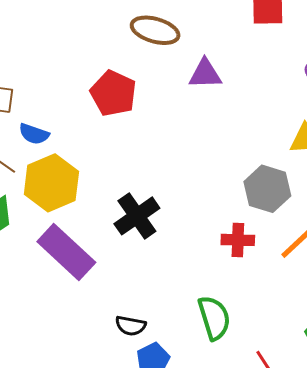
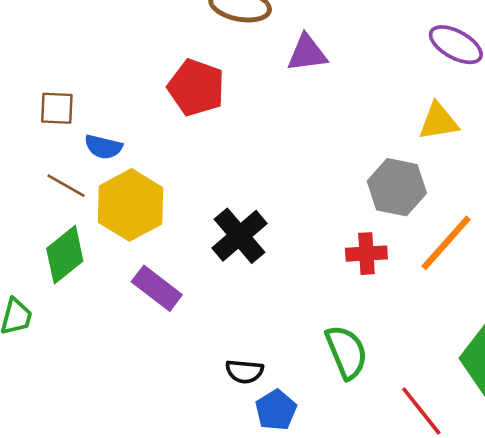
purple rectangle: (66, 252) -> (157, 288), size x0.7

